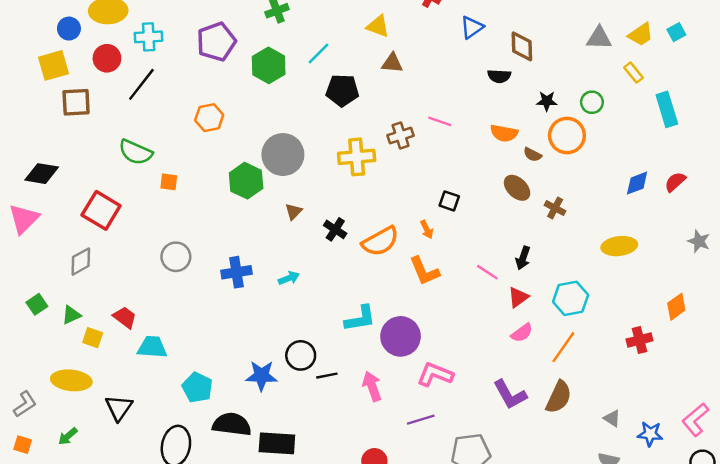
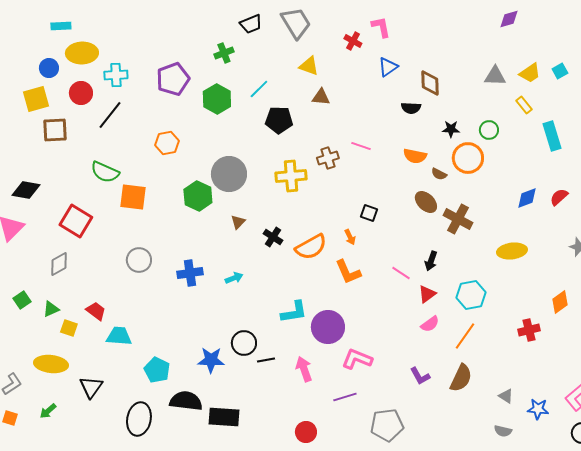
orange square: (169, 182) -> (133, 197), size x1.8
brown cross: (555, 208) -> (458, 219), size x1.6
purple L-shape: (510, 395) -> (420, 376), size x0.7

